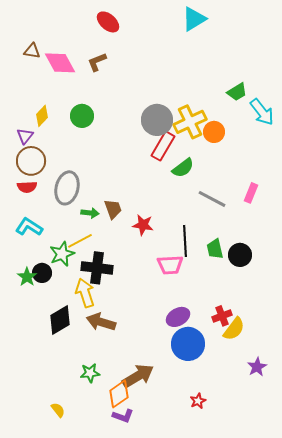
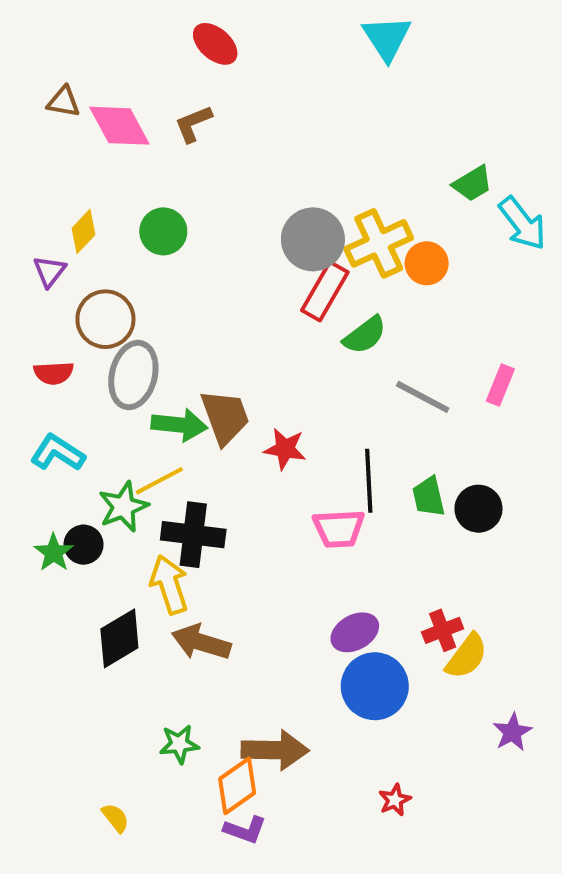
cyan triangle: (194, 19) -> (387, 38), turned -32
brown circle: (31, 161) -> (105, 319), moved
brown trapezoid: (113, 209) -> (225, 417), size x1.4
green arrow: (90, 213) -> (179, 425), size x1.5
brown arrow: (138, 376) -> (275, 750), turned 32

